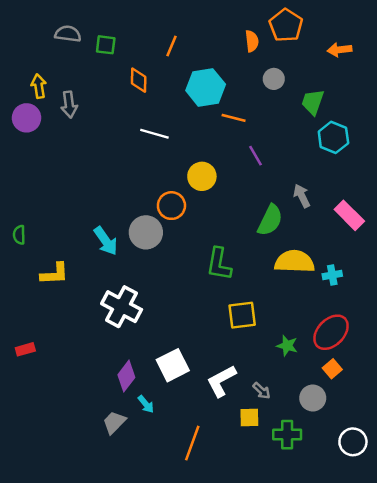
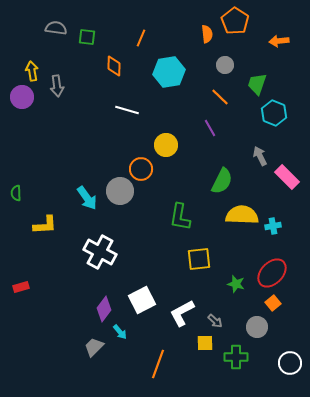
orange line: (234, 118) -> (220, 97), moved, turned 30
gray arrow: (302, 196) -> (260, 156), moved

